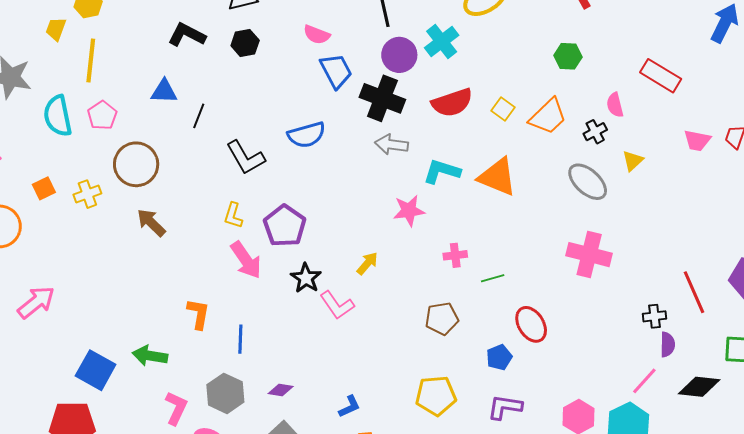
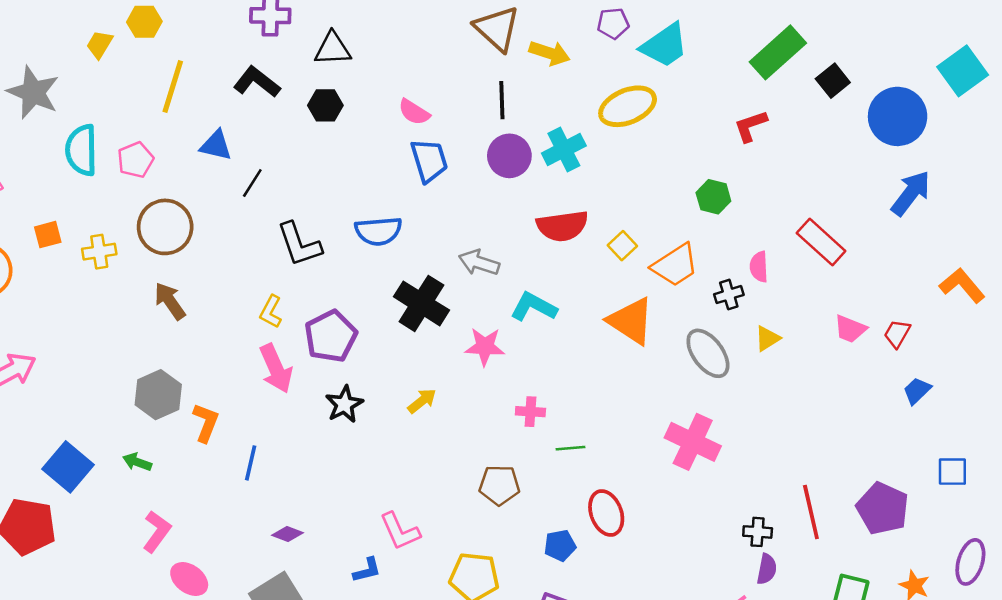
yellow line: (91, 60) -> (173, 86), moved
black cross: (382, 98) -> (421, 303), moved
orange triangle: (498, 177) -> (631, 321), moved
pink L-shape: (337, 305) -> (400, 531), moved
green arrow: (150, 356) -> (137, 462), size x0.7
gray hexagon: (225, 393) -> (158, 395), moved

